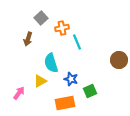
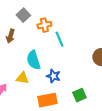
yellow triangle: (40, 81) -> (22, 78), turned 40
green square: (90, 91) -> (79, 95), moved

